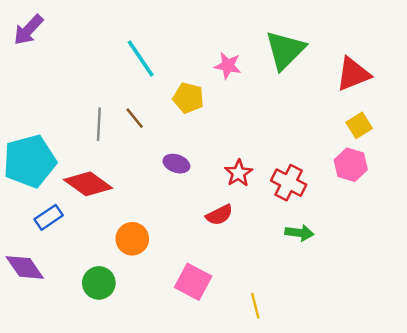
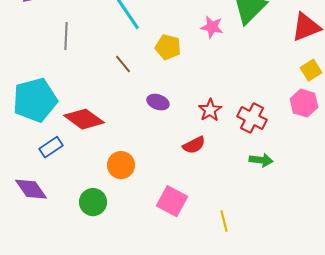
pink star: (228, 66) -> (212, 27), moved
gray line: (99, 124) -> (66, 36), moved

